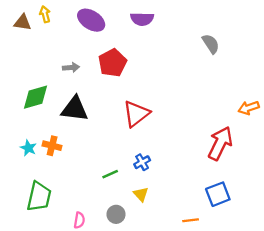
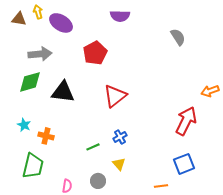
purple ellipse: (91, 20) -> (61, 23), moved
gray arrow: (71, 67) -> (40, 54), moved, size x1.6
orange cross: (52, 146) -> (46, 136), moved

